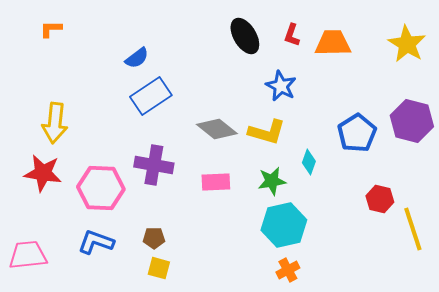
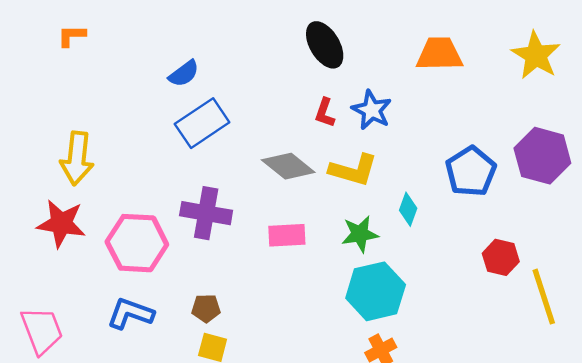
red L-shape: (292, 35) -> (325, 113), moved
pink trapezoid: (28, 255) -> (42, 330), turned 75

